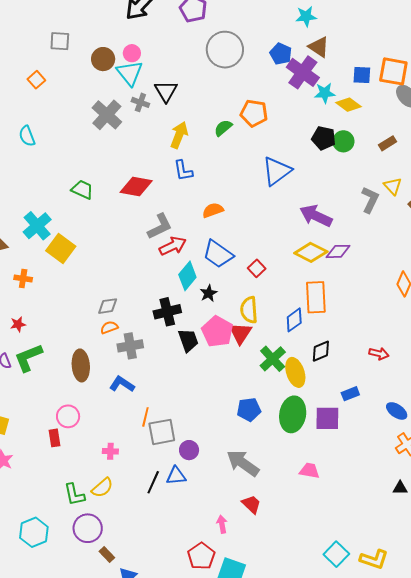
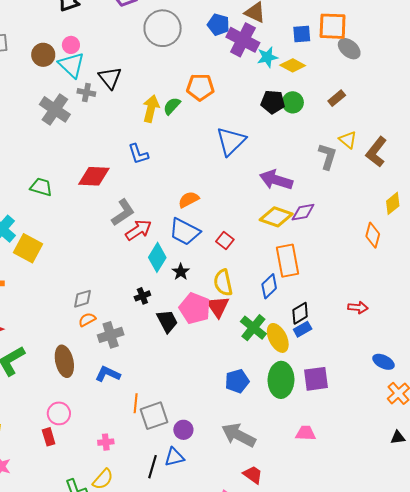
yellow arrow: (179, 135) -> (151, 109), moved
orange semicircle: (213, 210) -> (189, 200), moved
black cross: (167, 312) -> (142, 296), size x0.6
blue rectangle: (350, 394) -> (303, 329), moved

